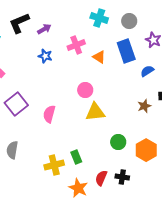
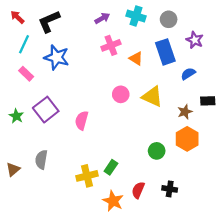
purple arrow: (44, 29) -> (102, 18), moved
blue star: (45, 56) -> (57, 57), moved, size x1.6
yellow triangle: (95, 112) -> (152, 97), moved, turned 30
orange hexagon: (146, 150) -> (187, 139), moved
green rectangle: (76, 157) -> (111, 167), turned 56
black cross: (122, 177) -> (170, 189), moved

